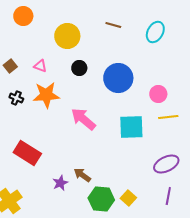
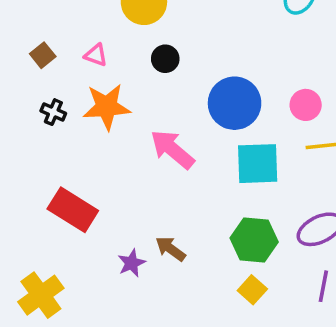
blue circle: (118, 78) -> (235, 103), moved
green hexagon: (101, 199) -> (254, 240), moved

